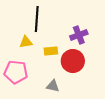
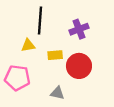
purple cross: (79, 35) -> (79, 29), moved

